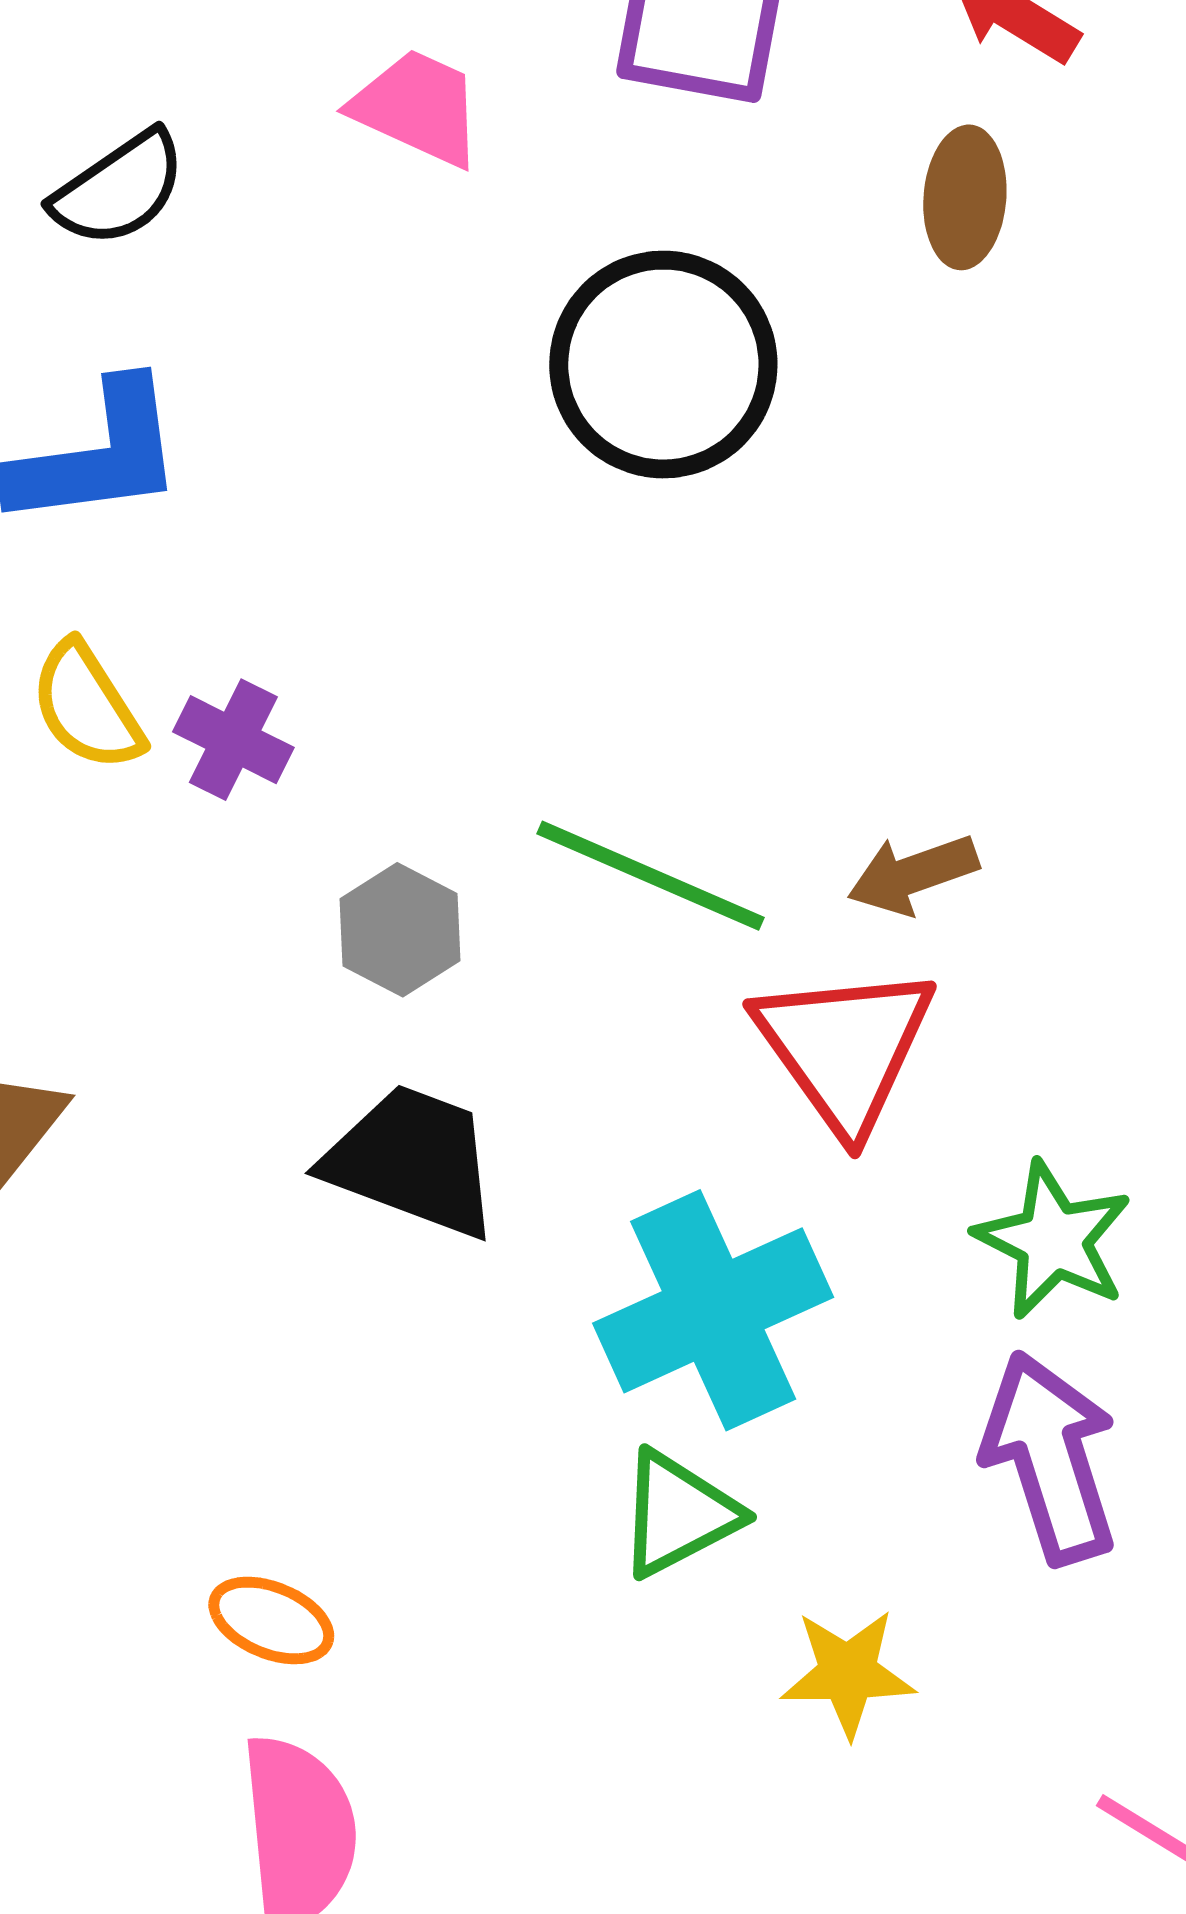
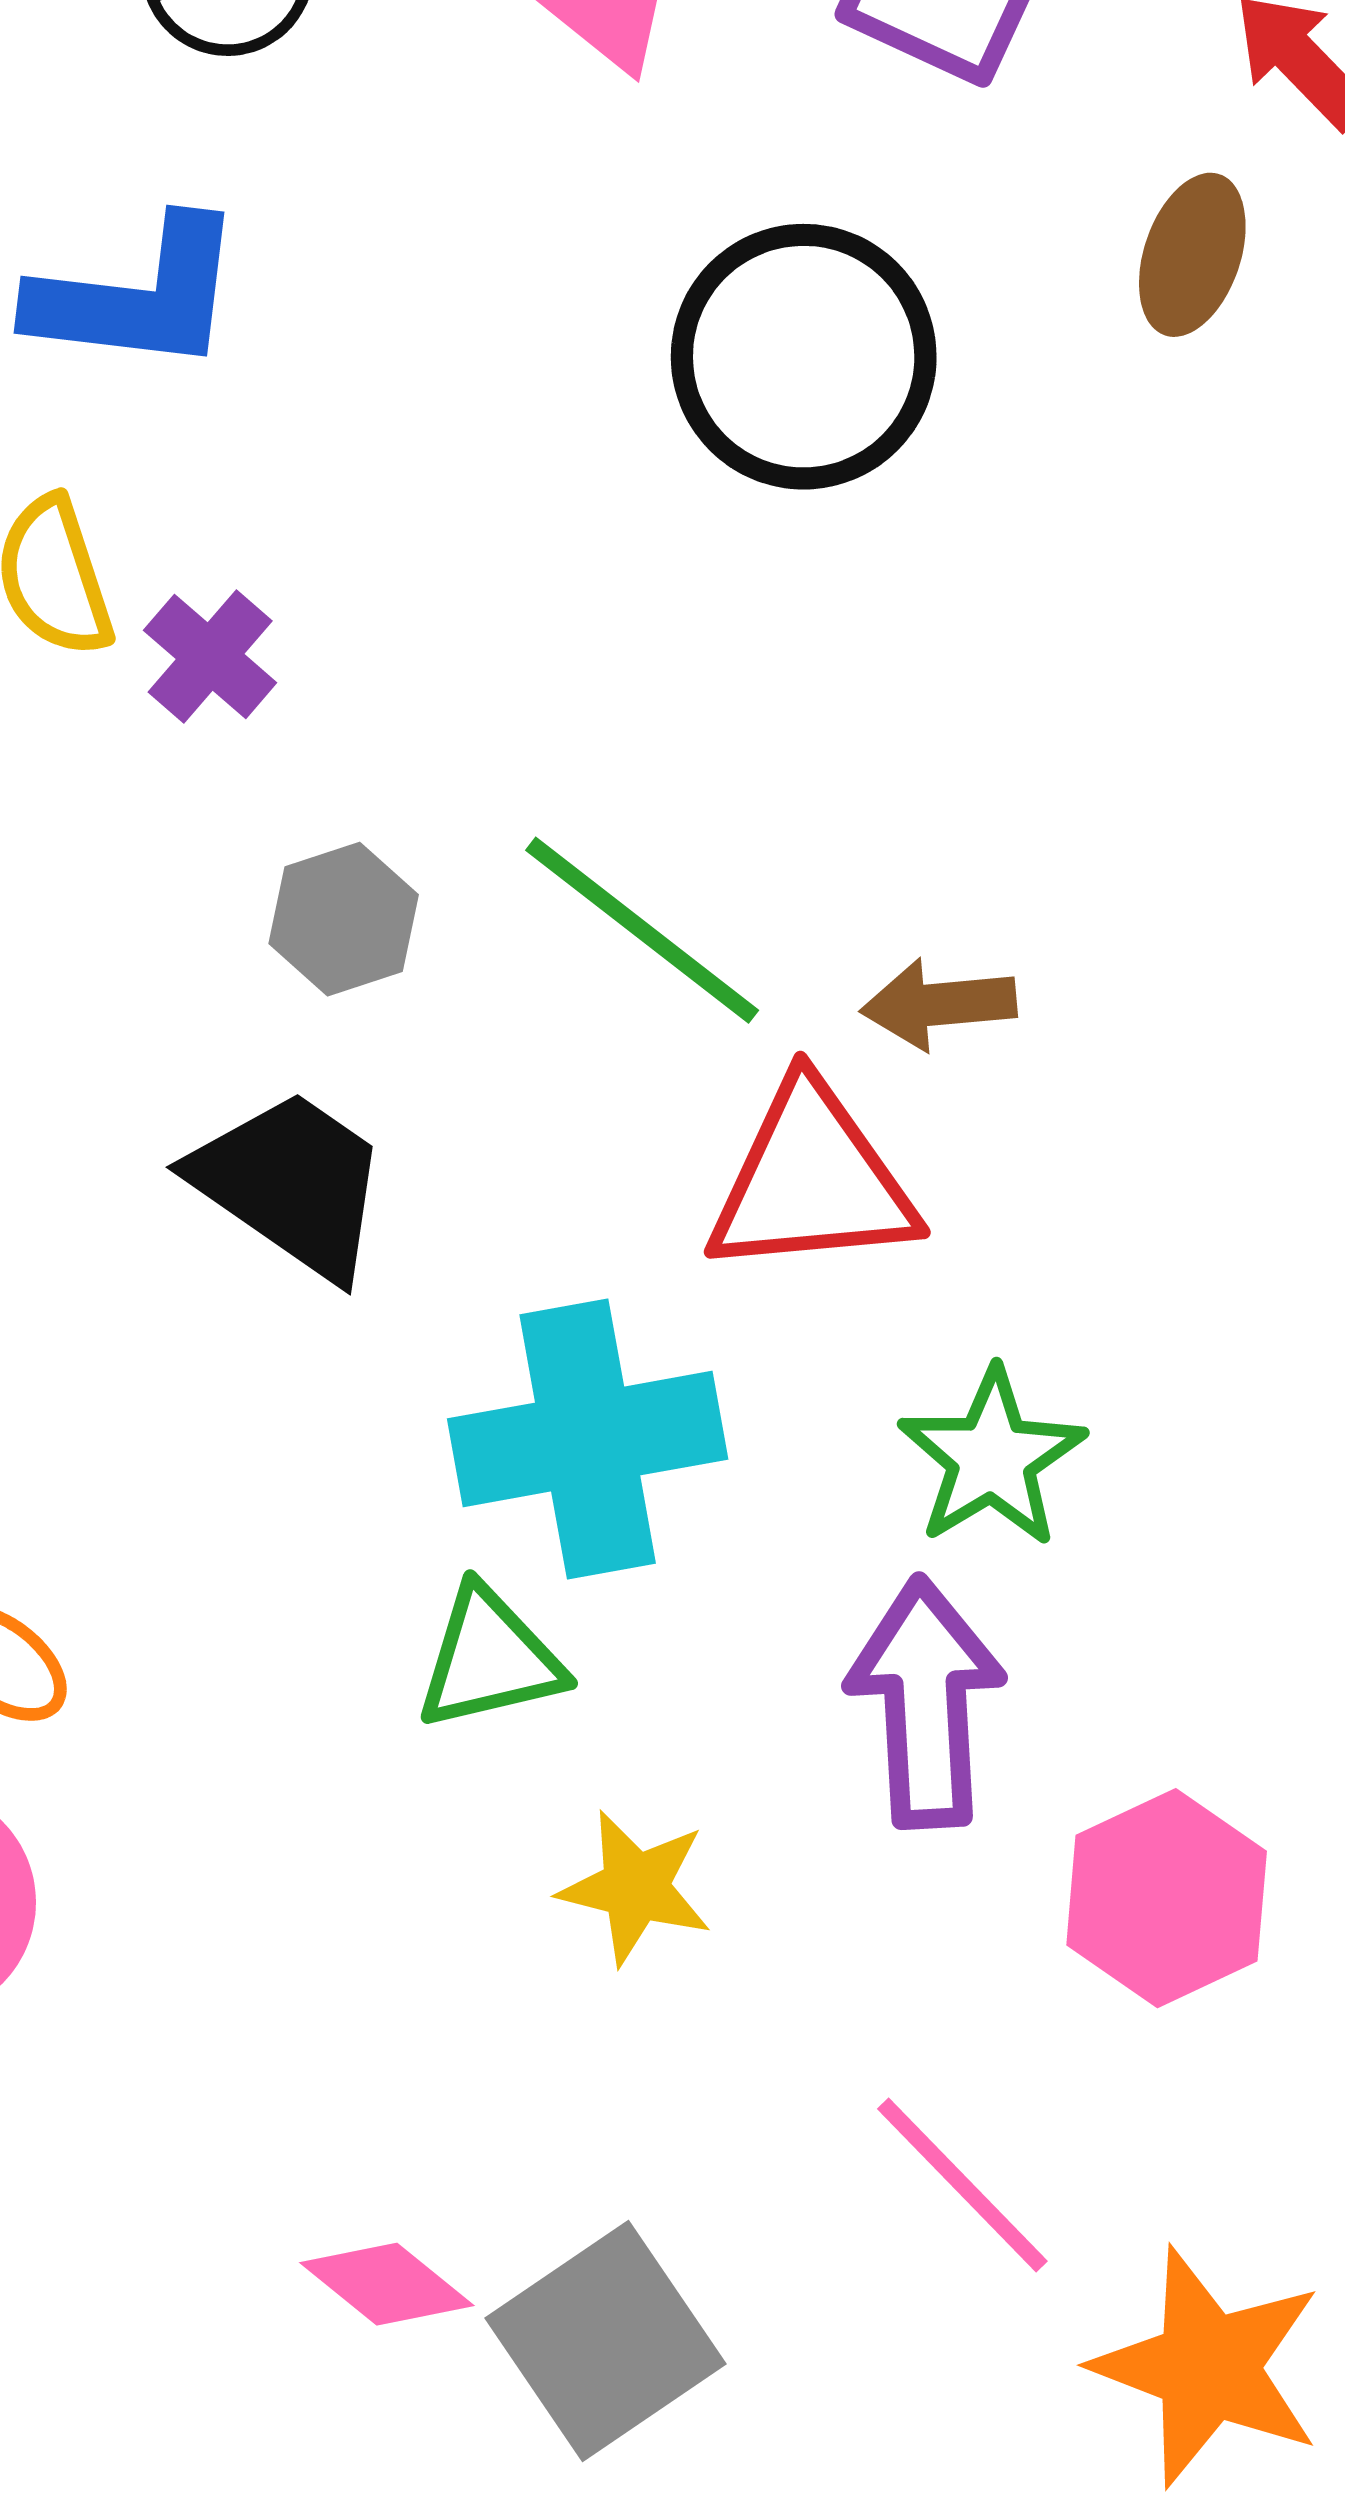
red triangle: (845, 1048) -> (812, 1181), turned 46

